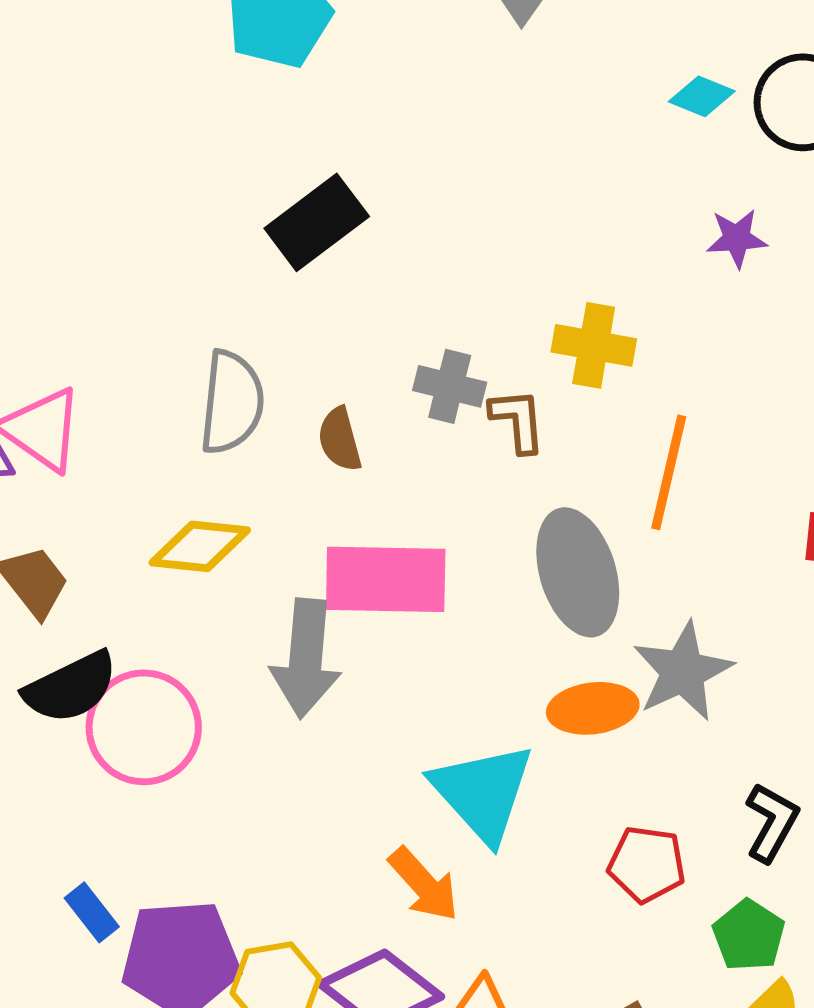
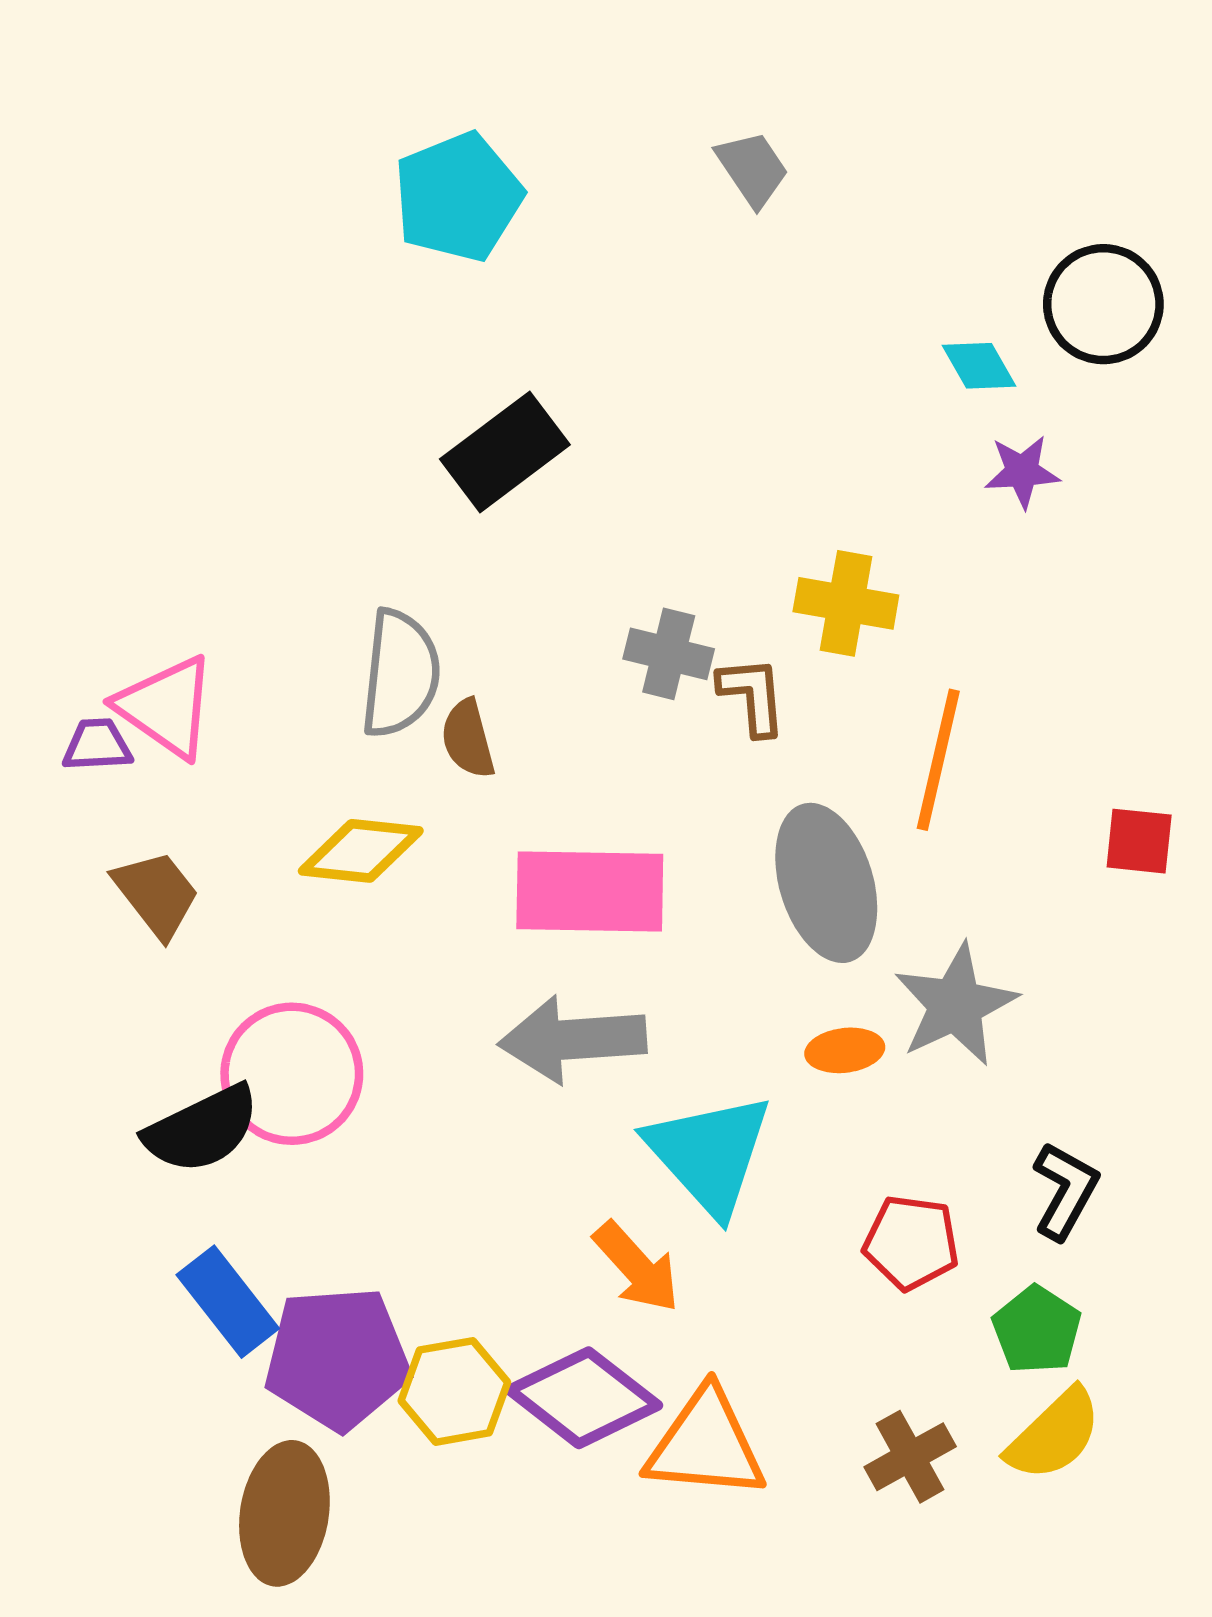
cyan diamond: (702, 96) -> (979, 366), moved, turned 38
brown semicircle: (340, 439) -> (468, 739), moved
gray arrow: (306, 658) -> (573, 1039), moved, turned 81
black semicircle: (71, 687) -> (202, 1129), moved
orange ellipse: (593, 708) -> (845, 1050), size x0.7
blue rectangle: (92, 912) -> (228, 1302), size x1.5

